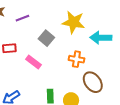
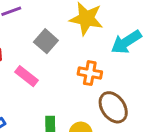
cyan arrow: (101, 38) -> (126, 42), turned -35

